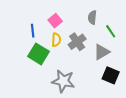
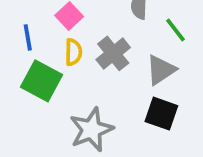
black square: (111, 75) -> (161, 114), moved
gray star: (63, 81) -> (91, 130), turned -30

